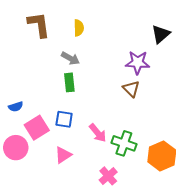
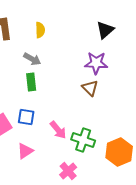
black triangle: (161, 34) -> (105, 30), moved

